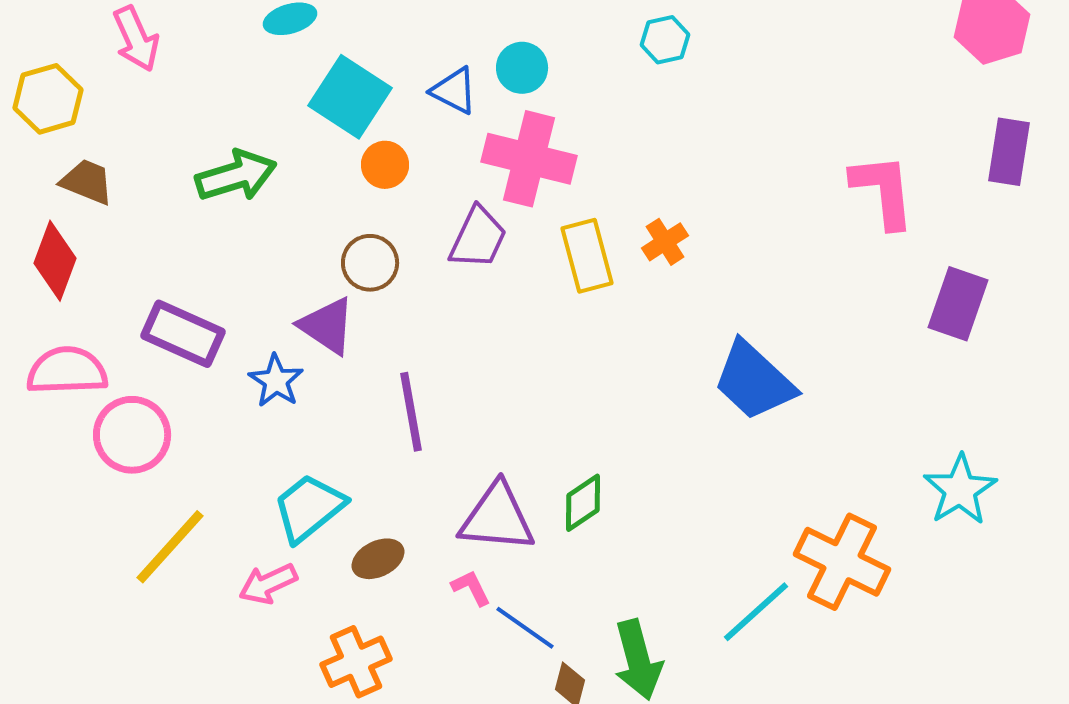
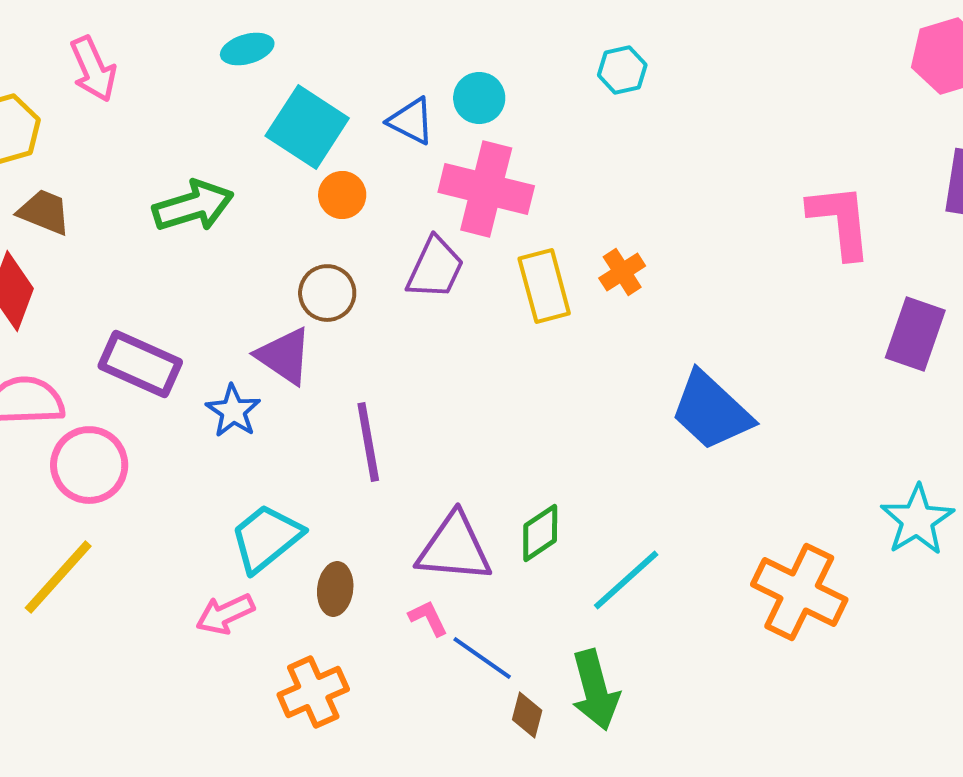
yellow line: (170, 547) -> (58, 577), moved
brown ellipse: (378, 559) -> (335, 589), turned -57
cyan line: (756, 612) -> (626, 580), moved

